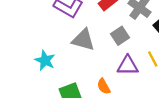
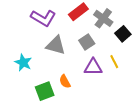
orange semicircle: (104, 86) -> (65, 82), moved

